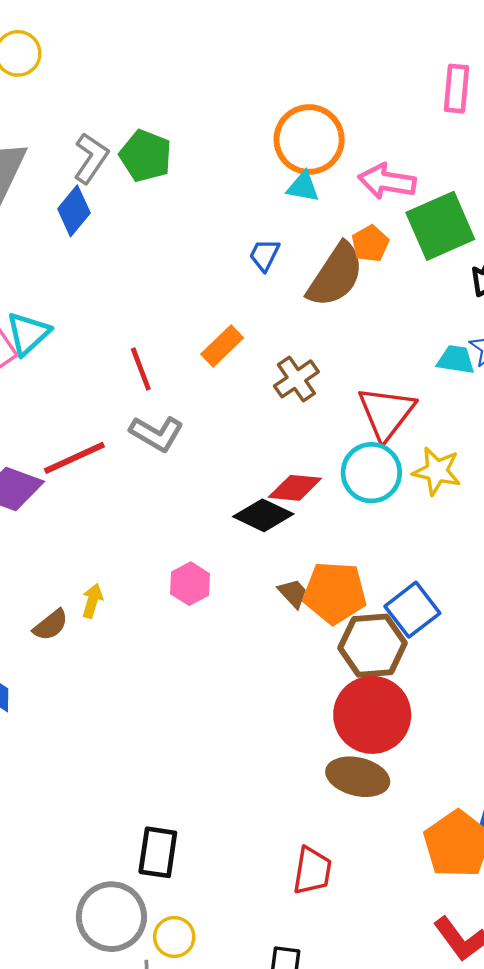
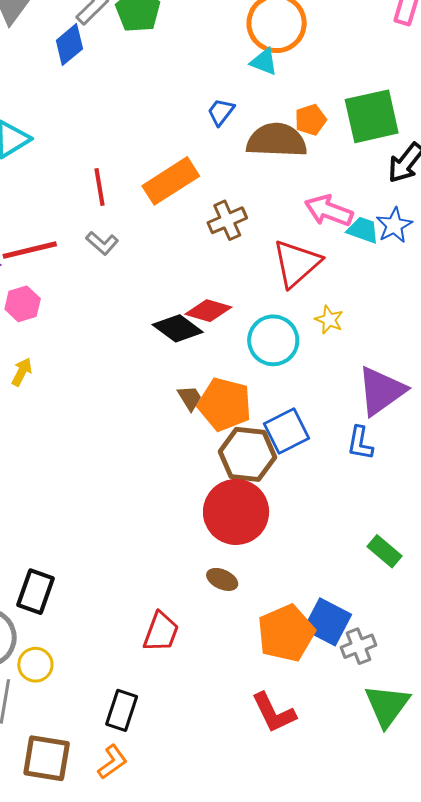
pink arrow: (387, 181) -> (329, 211), moved
brown semicircle: (336, 275) -> (277, 140), turned -132
orange rectangle: (222, 346) -> (171, 181), size x1.5
gray L-shape: (157, 434) -> (102, 243), size x0.7
yellow star: (437, 471) -> (329, 320), size x0.7
cyan circle: (371, 473) -> (273, 340), moved
pink hexagon: (190, 584) -> (23, 304), moved
brown ellipse: (358, 777) -> (222, 579), moved, size x0.6

